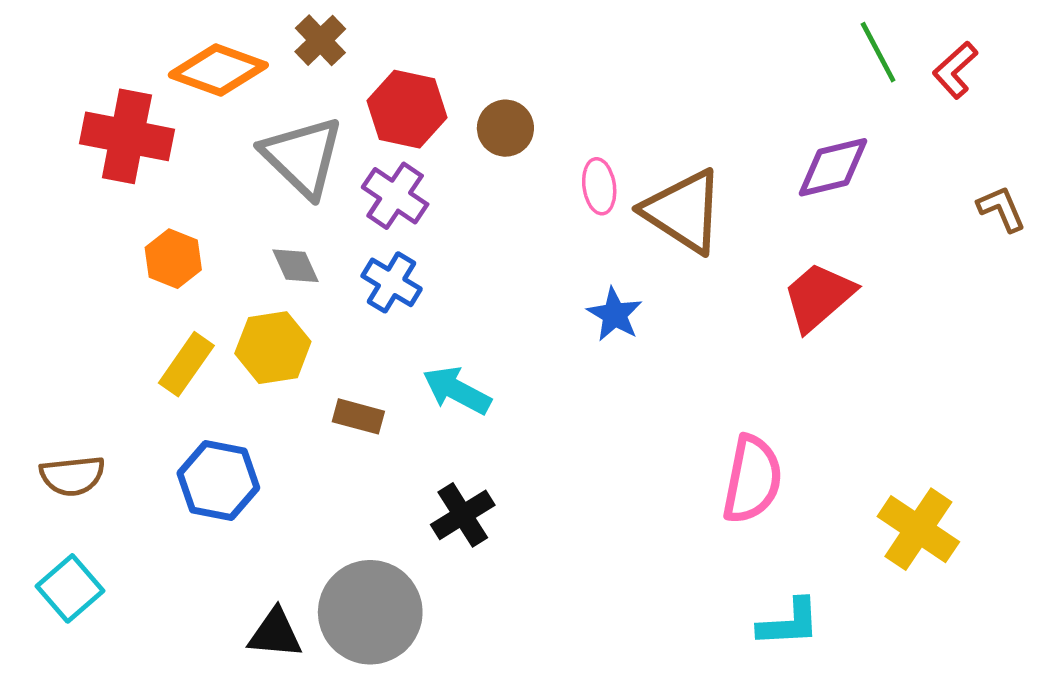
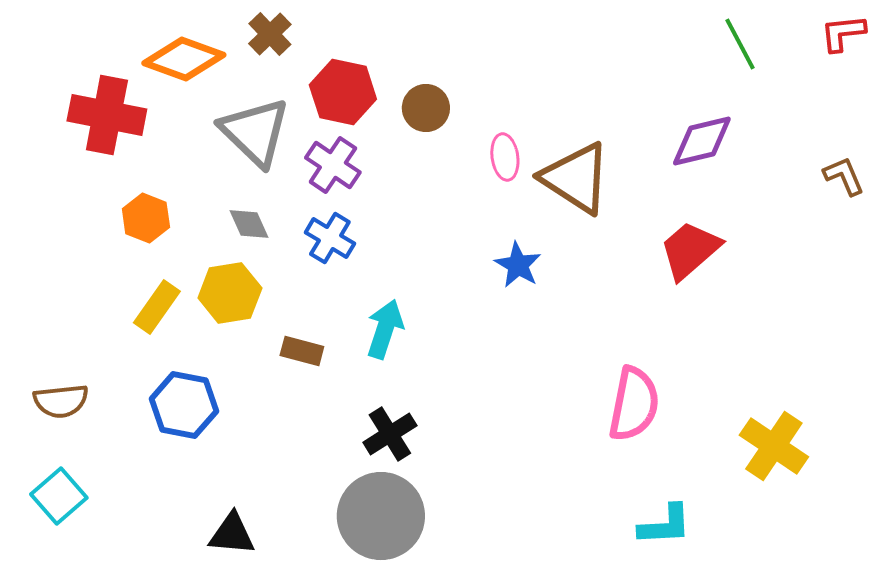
red L-shape: (955, 70) -> (843, 33), moved, turned 36
cyan arrow: (457, 390) -> (385, 329), turned 80
gray circle: (370, 612) -> (381, 516), moved

